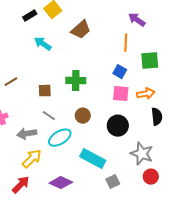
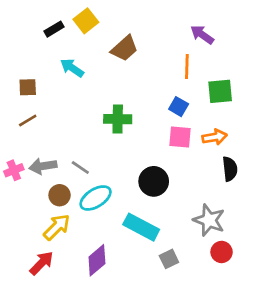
brown square: (45, 91) -> (28, 87), moved
brown circle: (83, 116) -> (60, 195), moved
black circle: (118, 126) -> (154, 181), moved
gray arrow: (27, 134) -> (43, 166), moved
purple diamond: (61, 183) -> (97, 260), turned -65

